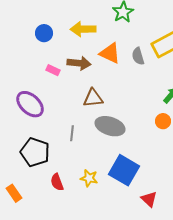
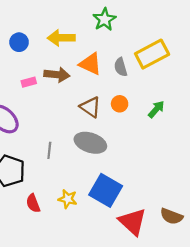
pink rectangle: (53, 70) -> (29, 82), turned -40
brown triangle: (93, 98) -> (90, 107), moved, turned 40
orange circle: (163, 121) -> (120, 104), moved
red triangle: (149, 199) -> (133, 222), size x1.6

